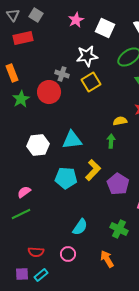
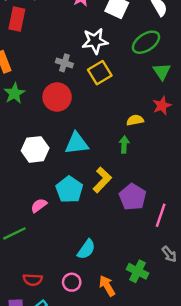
red rectangle: (23, 38) -> (17, 19), turned -66
red circle: (49, 92) -> (57, 97), moved
cyan pentagon: (66, 178) -> (69, 190), turned 30
pink semicircle: (24, 192) -> (39, 205), moved
green cross: (119, 229) -> (137, 271), moved
orange arrow: (107, 259) -> (107, 286), moved

